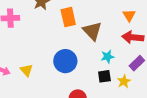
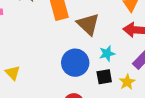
blue circle: (65, 61) -> (75, 63), moved

